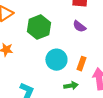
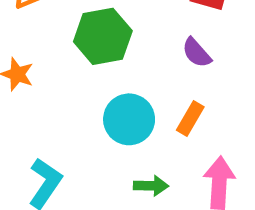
orange rectangle: (81, 64) -> (190, 118), moved

